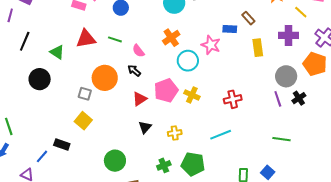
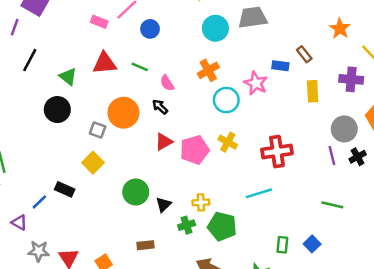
black circle: (40, 79) -> (57, 110), moved
pink pentagon: (166, 90) -> (195, 150), moved
red cross: (233, 99) -> (277, 152), size x1.4
black triangle: (145, 127) -> (164, 205), moved
yellow cross: (175, 133) -> (201, 202), moved
green circle: (115, 161) -> (136, 192), moved

